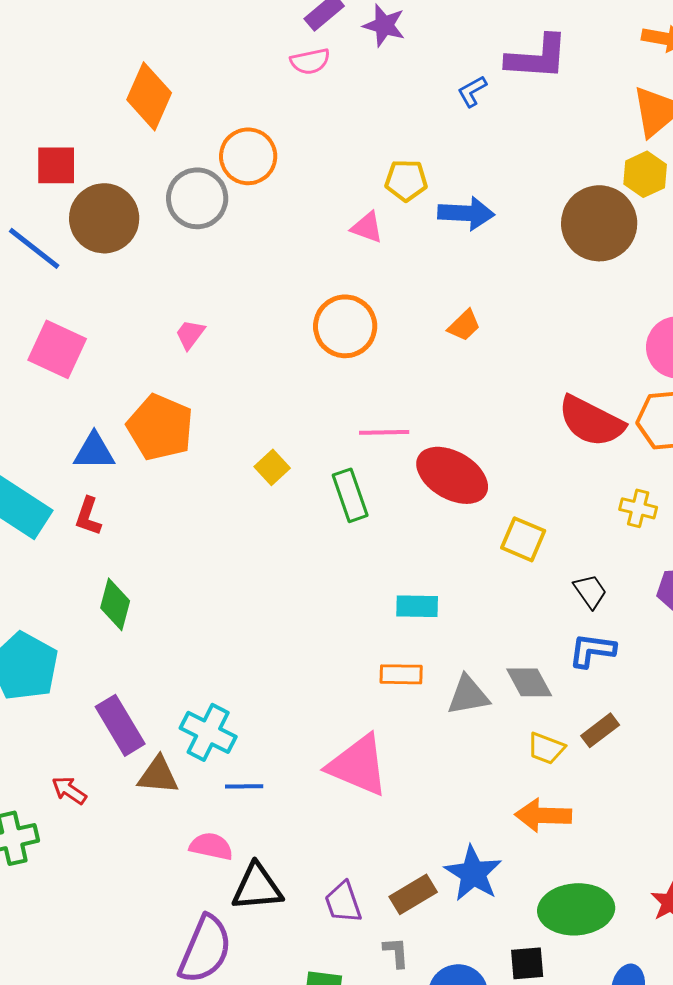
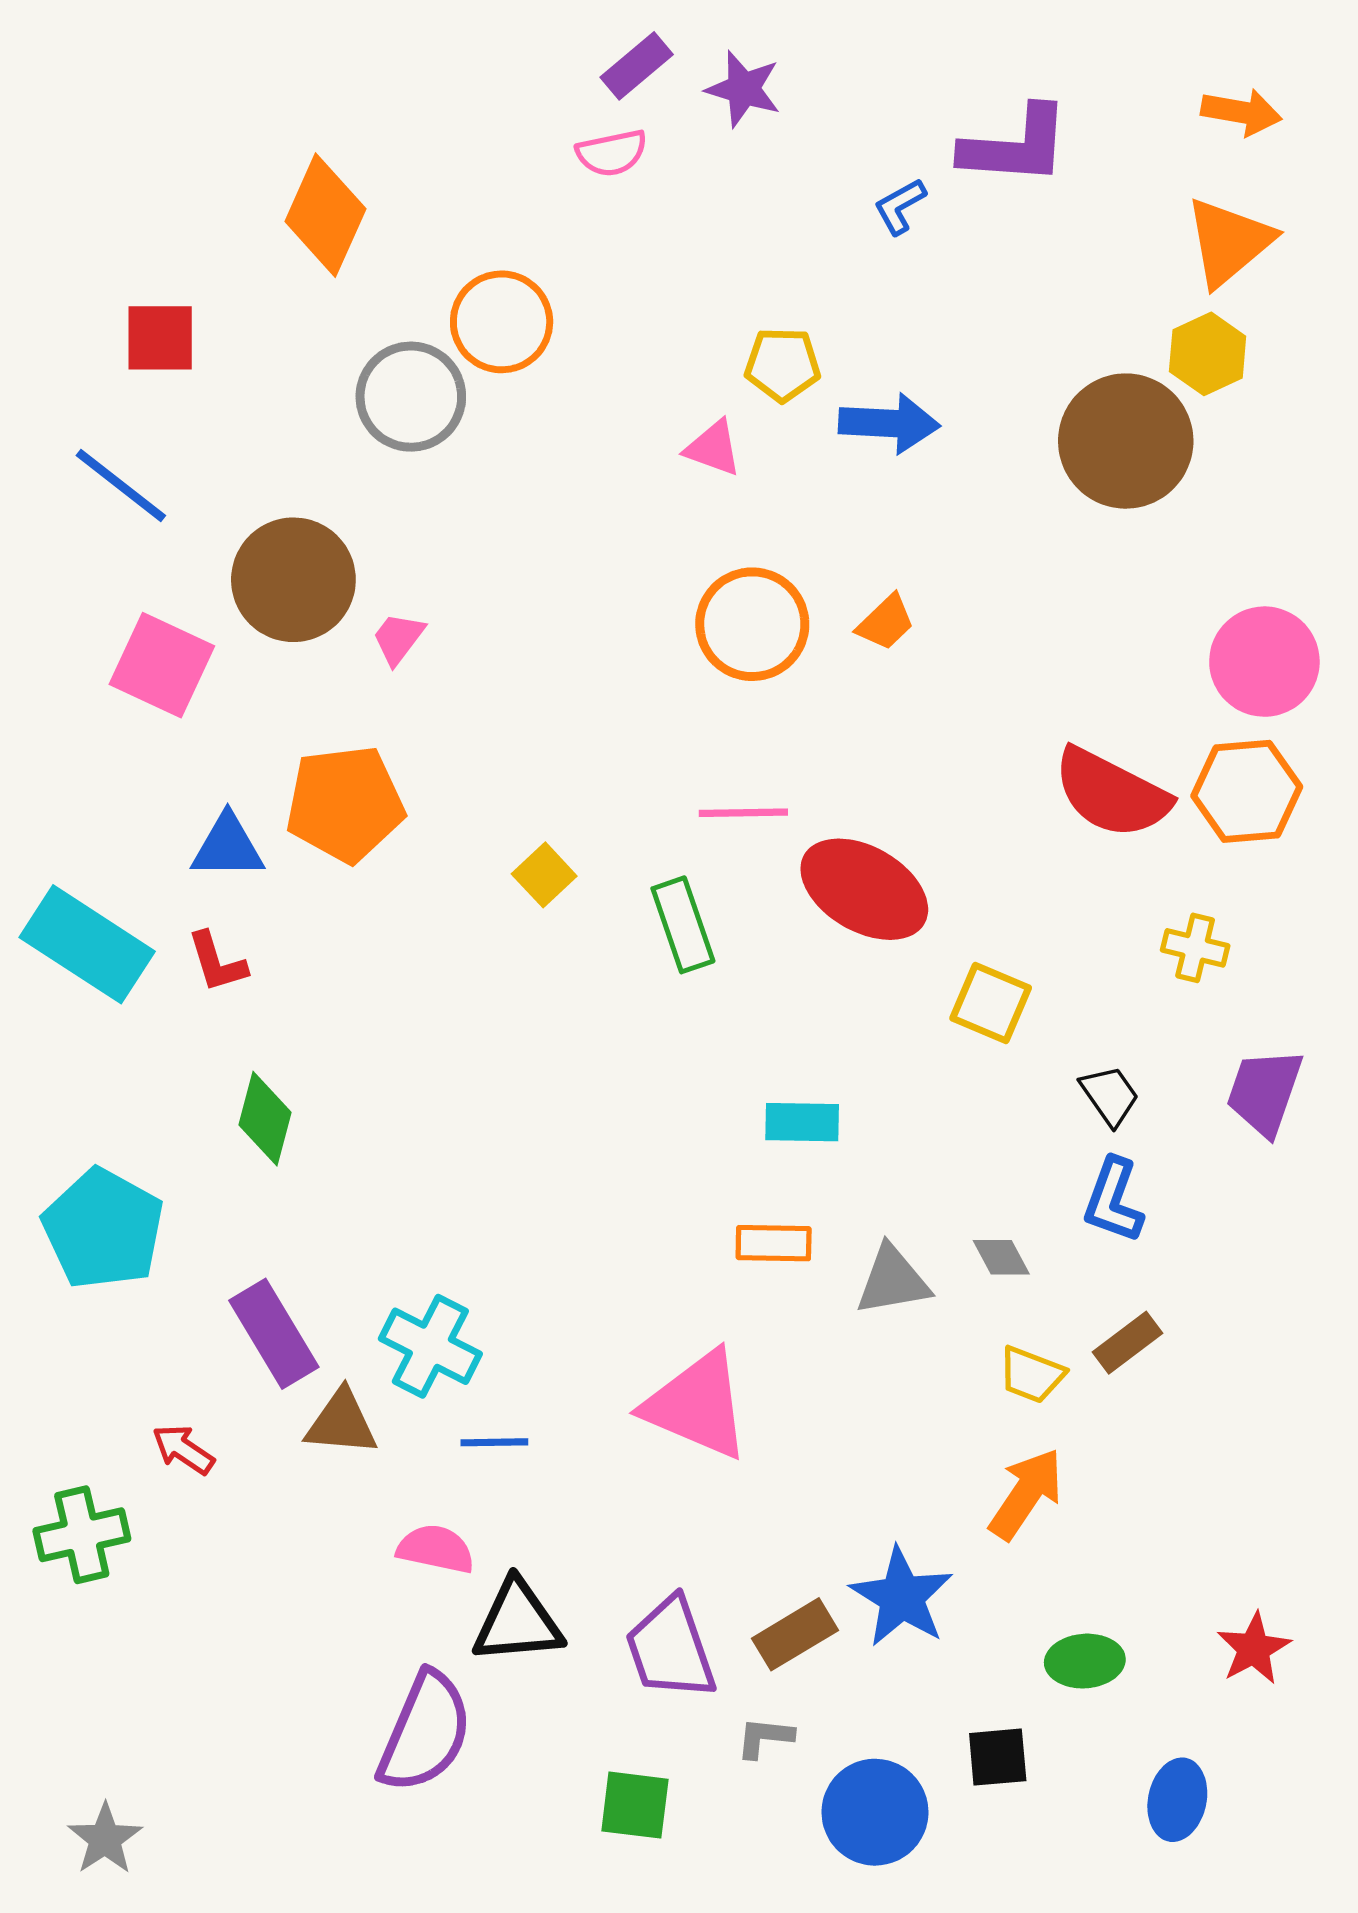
brown circle: (104, 218) -> (293, 580), moved
orange circle: (345, 326) -> (752, 624), moved
orange pentagon: (160, 427) -> (345, 804), turned -30
red L-shape: (88, 516) -> (217, 962), turned -36
blue L-shape: (592, 650) -> (1113, 1200), turned -78
gray diamond: (529, 682) -> (1001, 1257), size x0.7
orange arrow: (543, 815) -> (1026, 1494), turned 122
purple trapezoid: (343, 902) -> (670, 1649), size x1.4
green ellipse: (576, 909) -> (1085, 1661), size x0.6
gray L-shape: (396, 952) -> (765, 1738), turned -80

